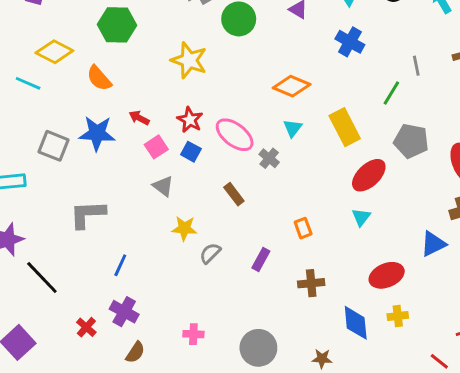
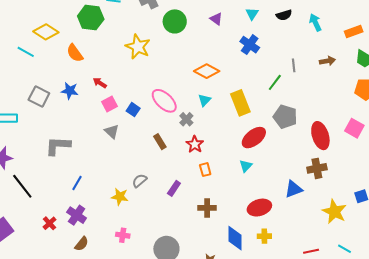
red star: (190, 120) -> (195, 144), moved
blue star: (97, 133) -> (70, 91), size x0.7
yellow star: (184, 228) -> (120, 197), moved

